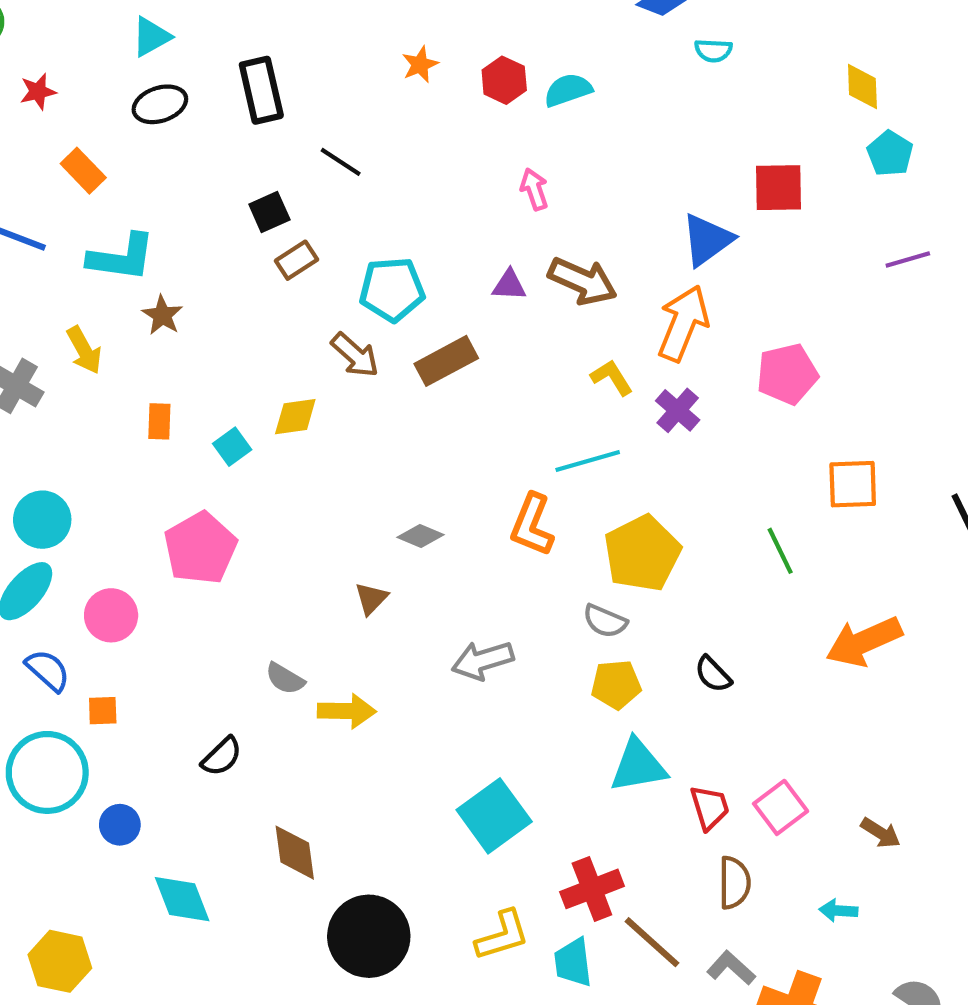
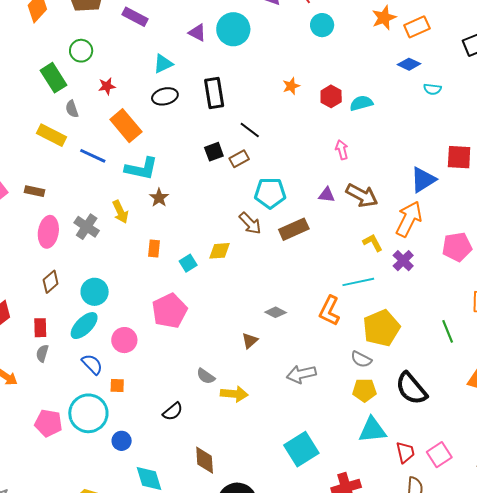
orange rectangle: (83, 171) -> (126, 126), size x1.5
brown rectangle: (296, 260) -> (239, 159), moved
black semicircle: (713, 674) -> (411, 389), size x1.8

